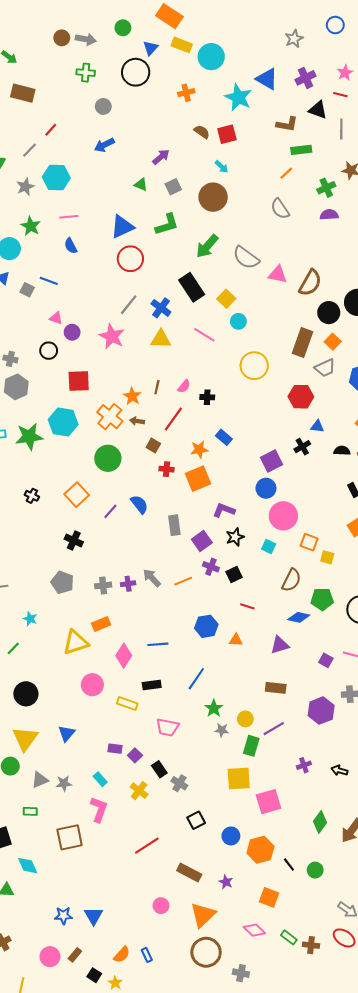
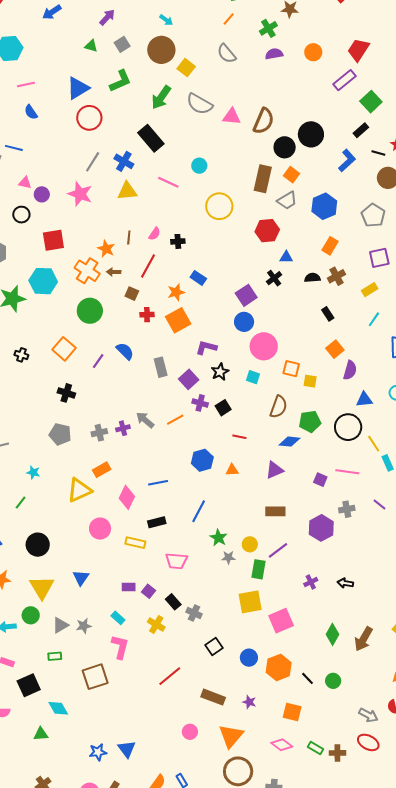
yellow square: (226, 299) -> (186, 68), moved

